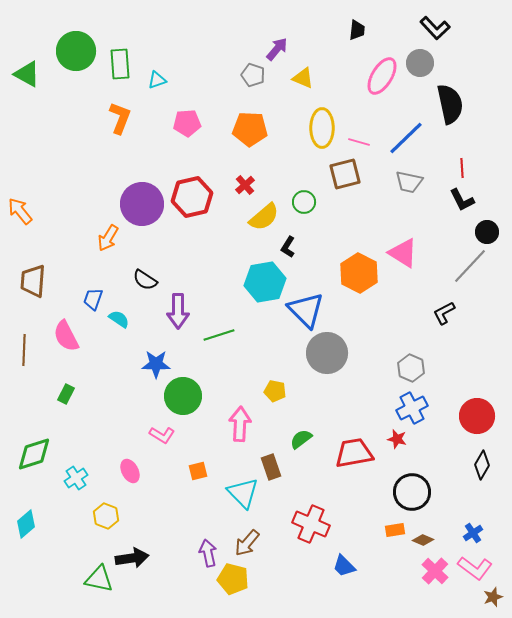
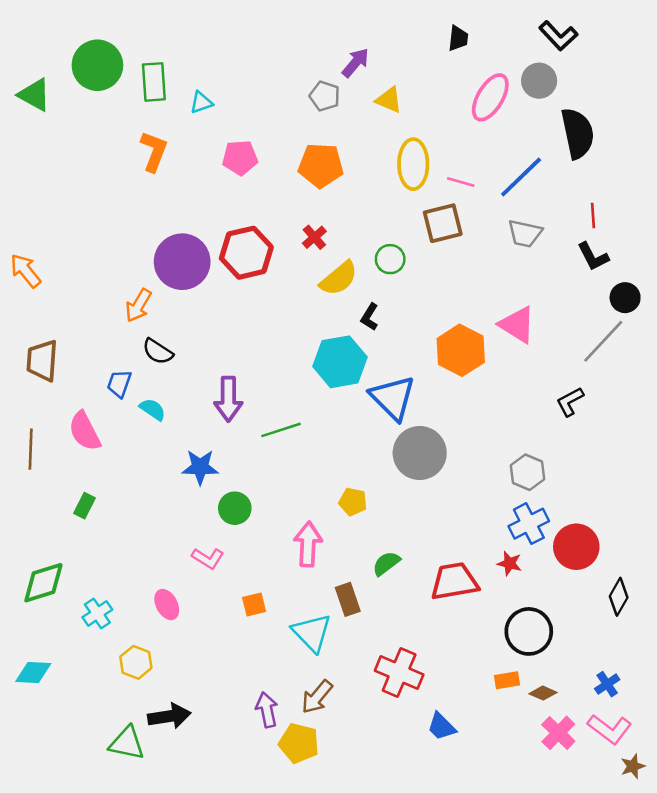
black semicircle: (145, 280) -> (158, 352), moved
green circle: (183, 396) -> (235, 508), size x0.7
red circle: (477, 416) -> (576, 547), moved
cyan diamond: (26, 524) -> (33, 673), turned 44

